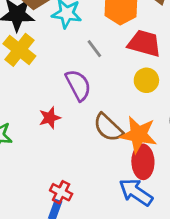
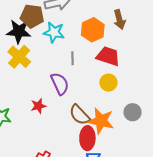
gray line: (94, 49) -> (73, 58), turned 32
red ellipse: (143, 162) -> (87, 138), moved

